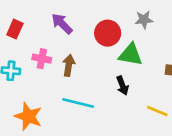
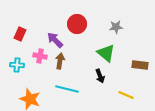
purple arrow: (62, 24) -> (55, 40), moved
red circle: (108, 33) -> (77, 24), moved
green triangle: (130, 55) -> (106, 53), turned 30

